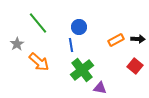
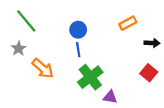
green line: (38, 23) -> (26, 21), moved
blue circle: (79, 27) -> (78, 30), moved
orange rectangle: (116, 40) -> (128, 23), moved

